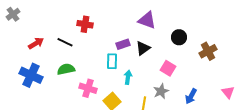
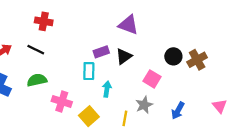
red cross: (85, 24) -> (44, 21), moved
black circle: (179, 37) -> (173, 56), moved

